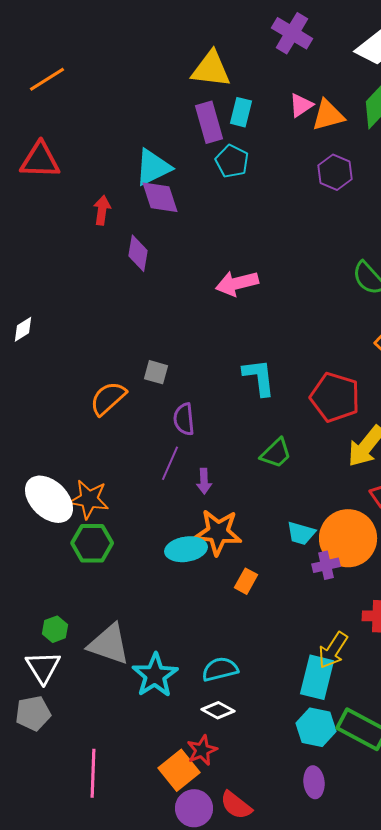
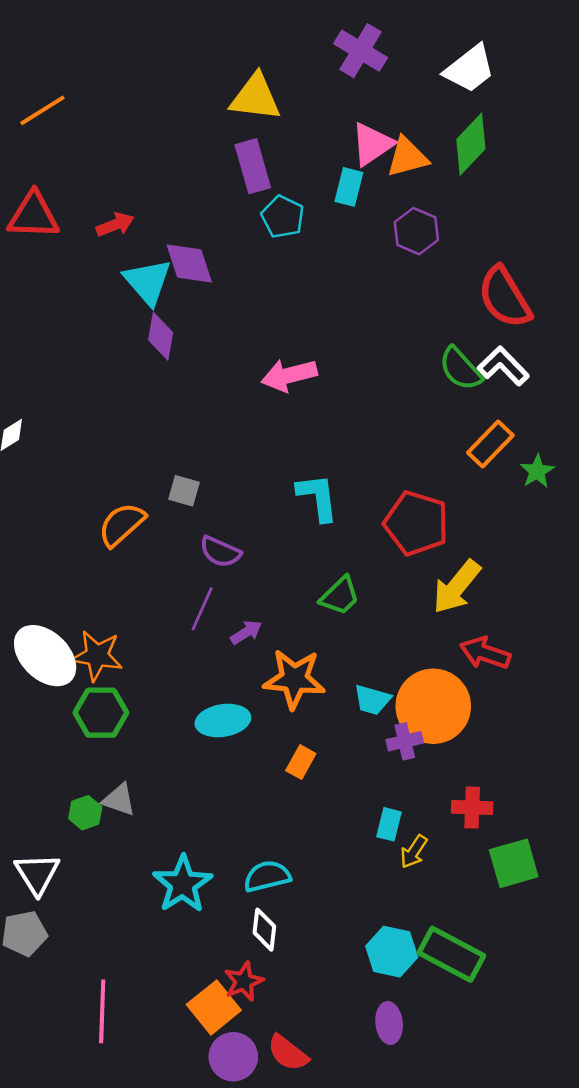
pink triangle: (301, 105) -> (372, 144), size x1.4
cyan rectangle: (241, 112) -> (349, 187), moved
cyan triangle: (153, 167) -> (148, 282), moved, turned -45
red arrow: (102, 210) -> (115, 225), moved, turned 60
purple semicircle: (184, 419) -> (220, 552), turned -60
purple arrow: (204, 481) -> (246, 632), turned -120
orange star: (218, 532) -> (294, 679), moved
green hexagon: (55, 629) -> (85, 813), moved
gray triangle: (109, 644) -> (119, 800), moved, size x0.6
yellow arrow: (333, 650) -> (414, 852), size x0.7
cyan rectangle: (317, 677) -> (389, 824), moved, size x0.6
white diamond: (218, 710) -> (264, 930), turned 68

